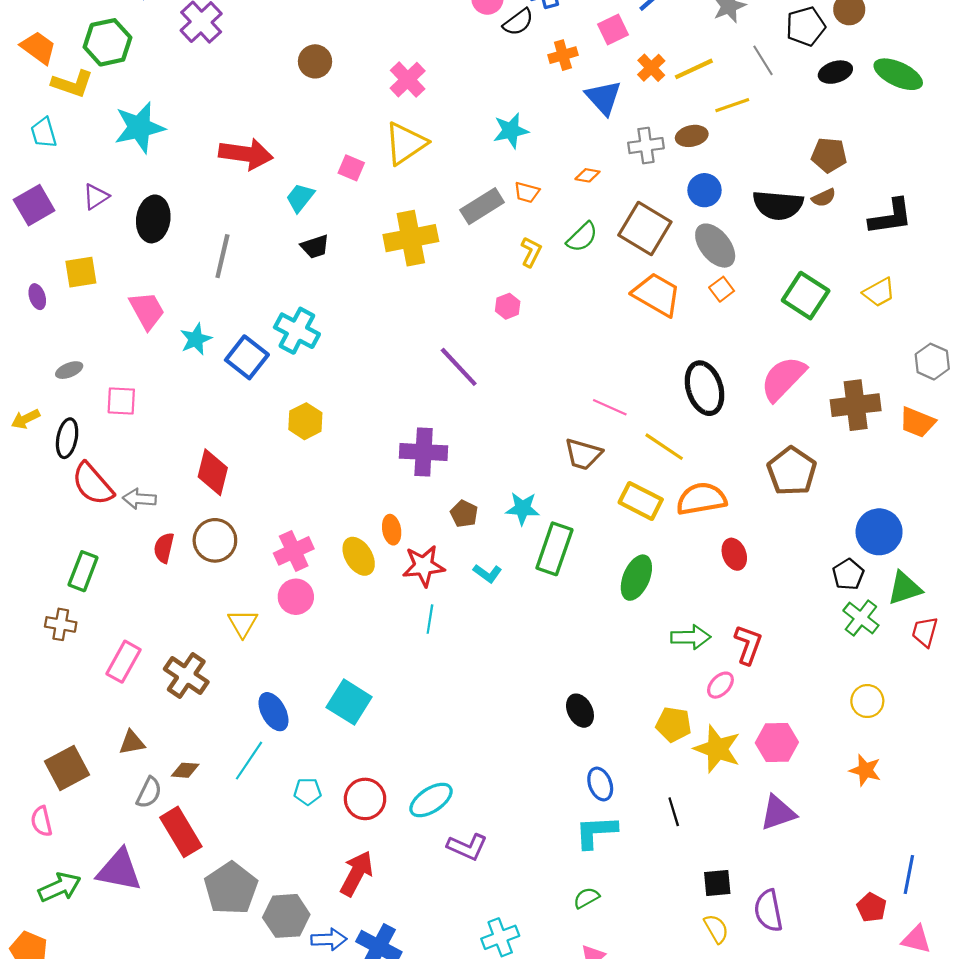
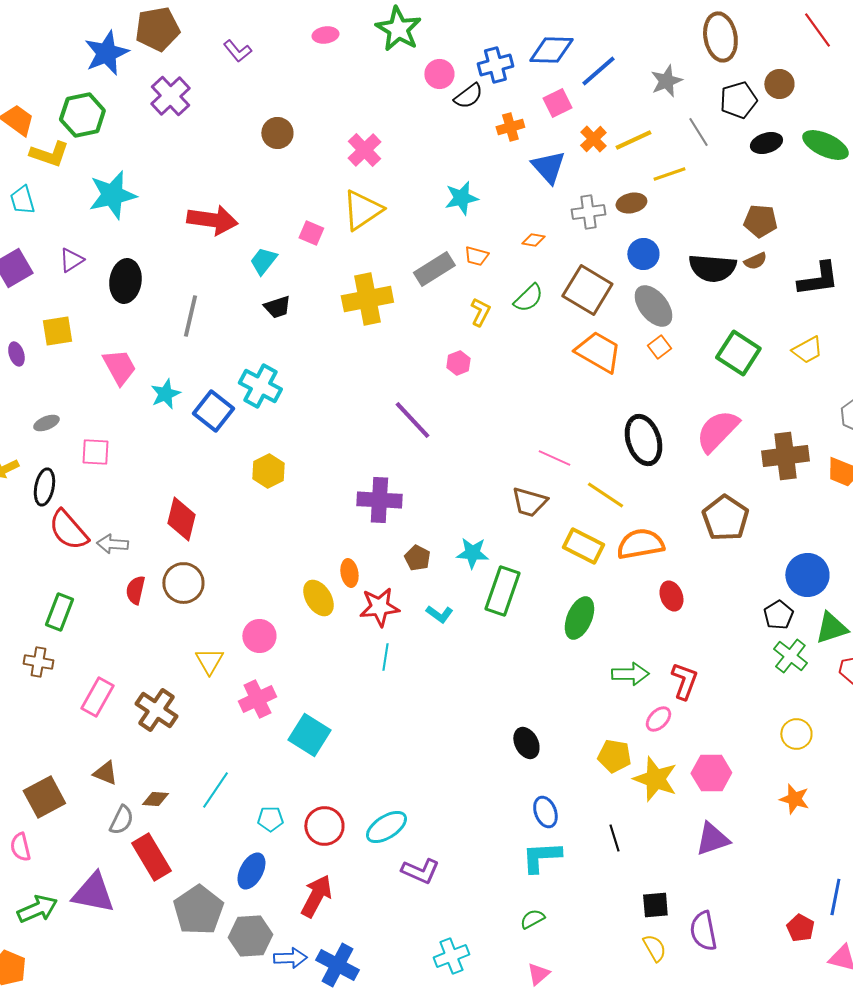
pink cross: (294, 551) -> (257, 699), moved
blue ellipse: (274, 712) -> (251, 871), moved, turned 57
brown triangle: (132, 743) -> (105, 773), turned 32

